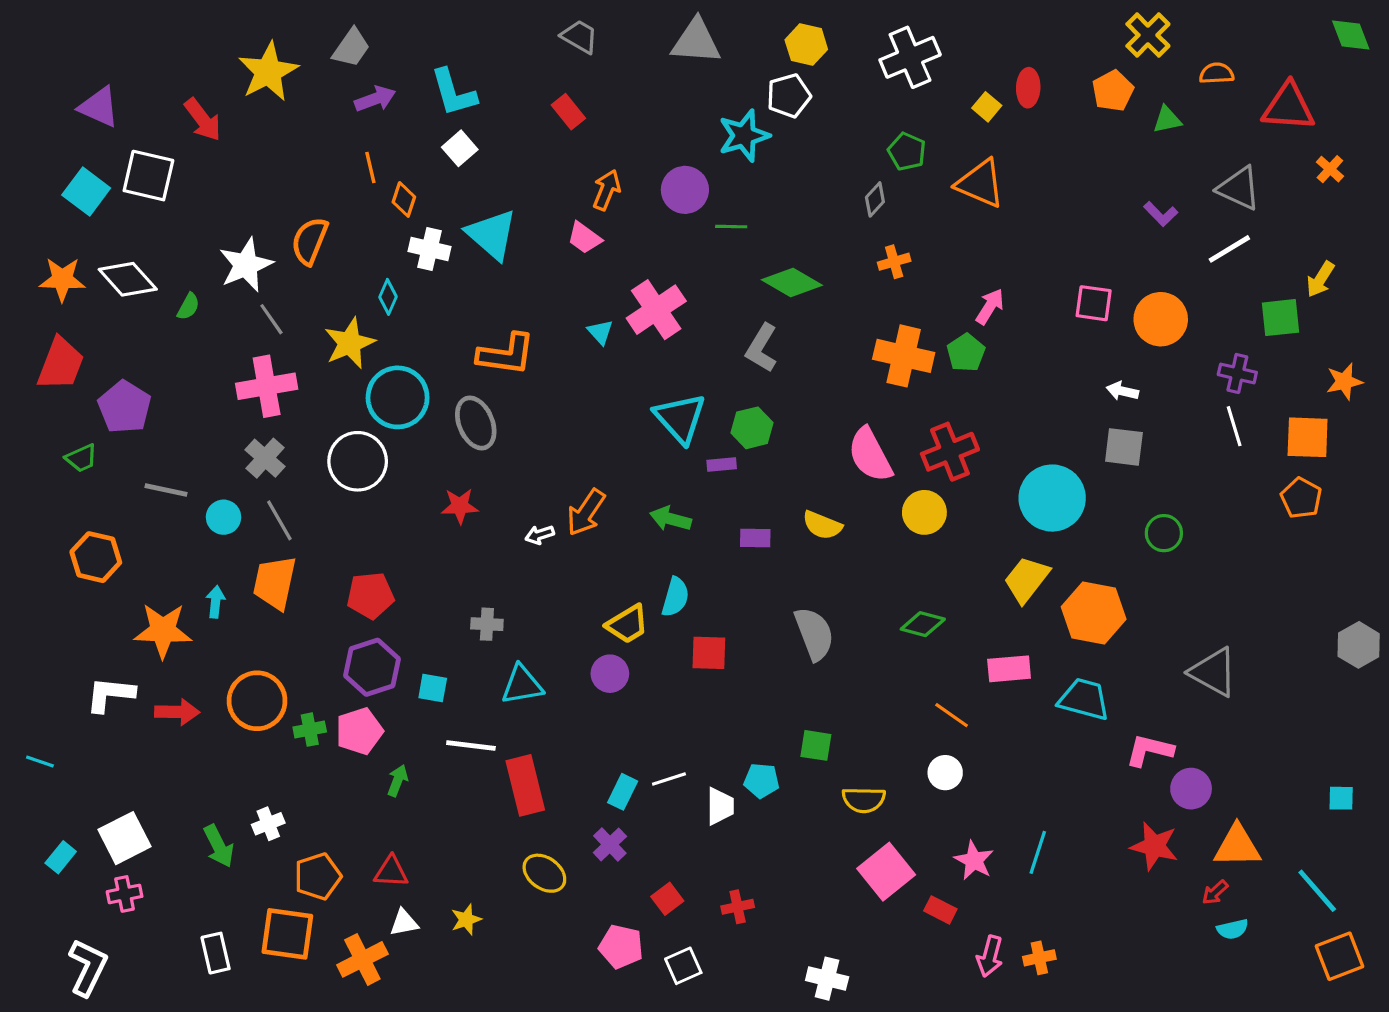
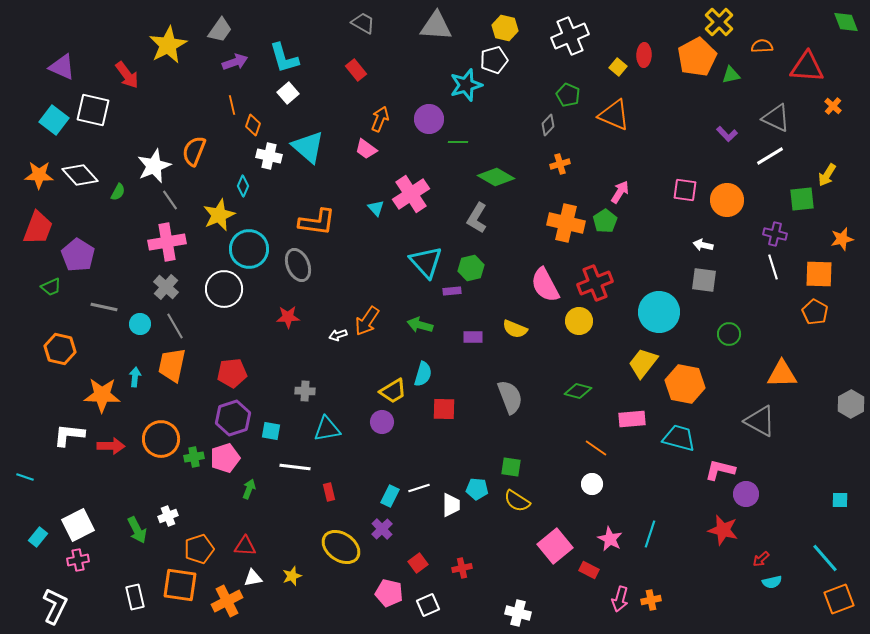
orange pentagon: (1113, 91) -> (697, 57), size x1.5
red rectangle: (525, 785) -> (329, 492), size x0.5
yellow semicircle: (864, 800) -> (517, 501), moved, turned 32
orange triangle: (1237, 846) -> (782, 374), moved
yellow ellipse: (544, 873) -> (341, 547), size x1.4

